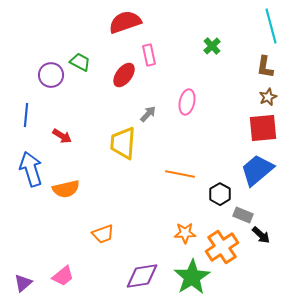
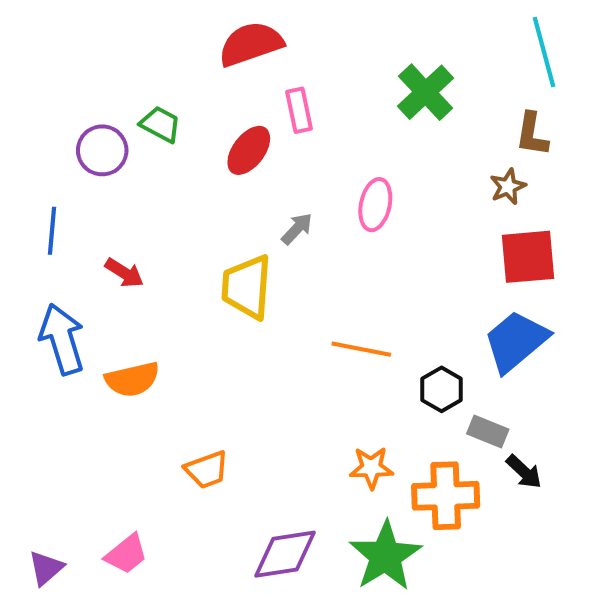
green cross: (212, 46) -> (426, 92), size x1.6
brown star: (268, 97) -> (508, 187), moved
orange cross: (222, 247) -> (446, 496), turned 32

